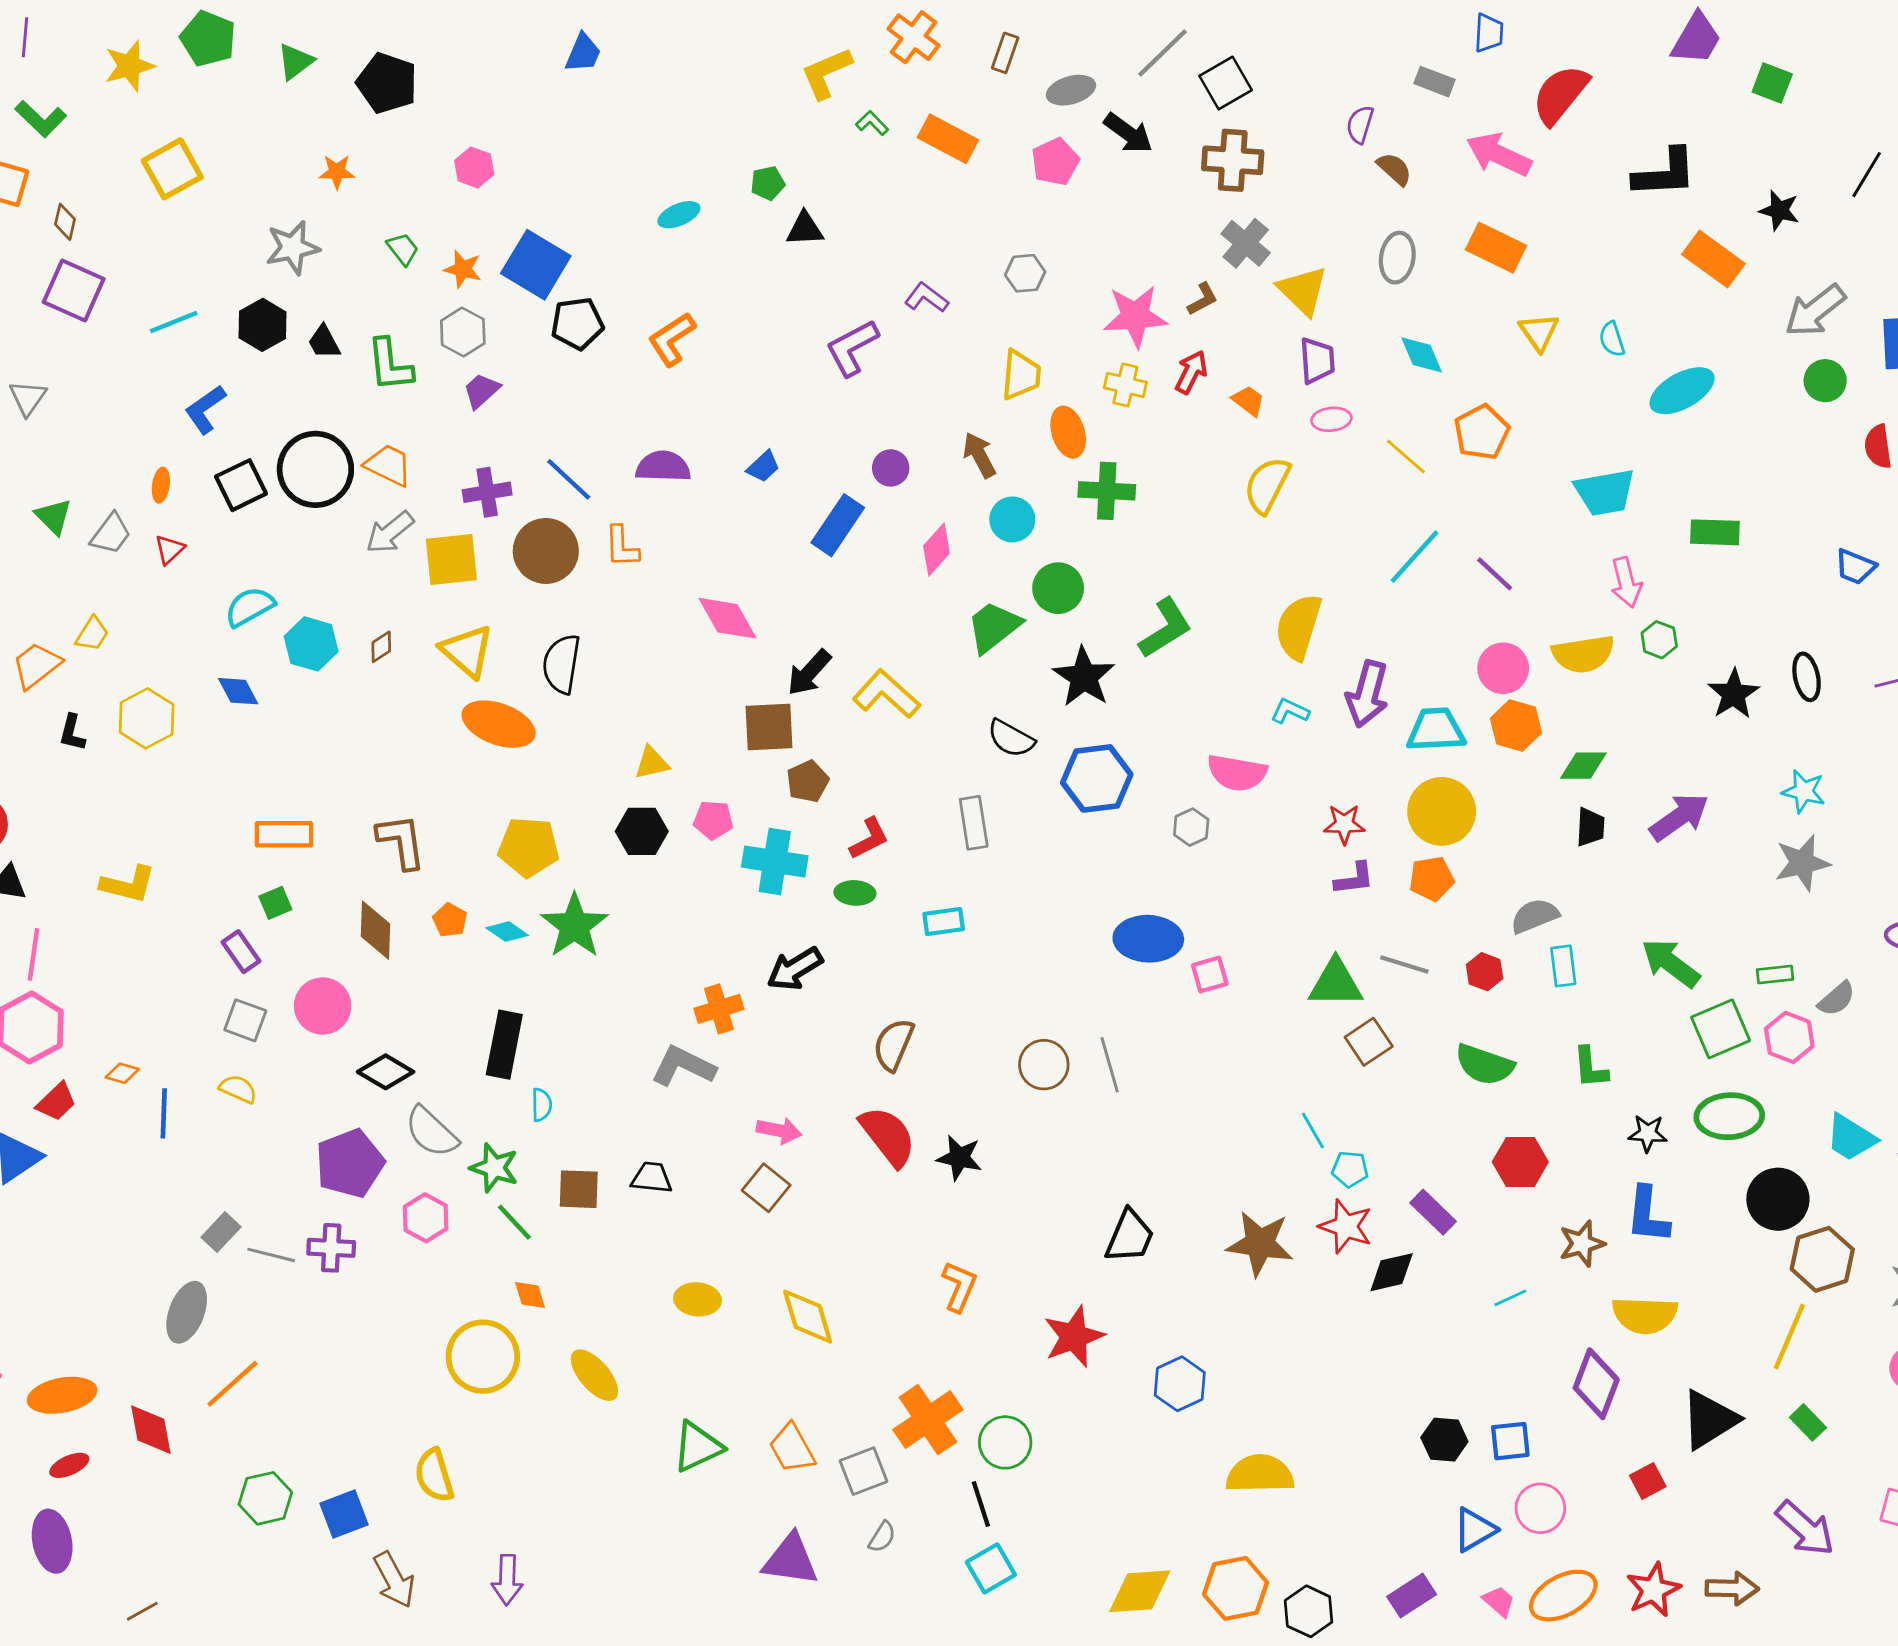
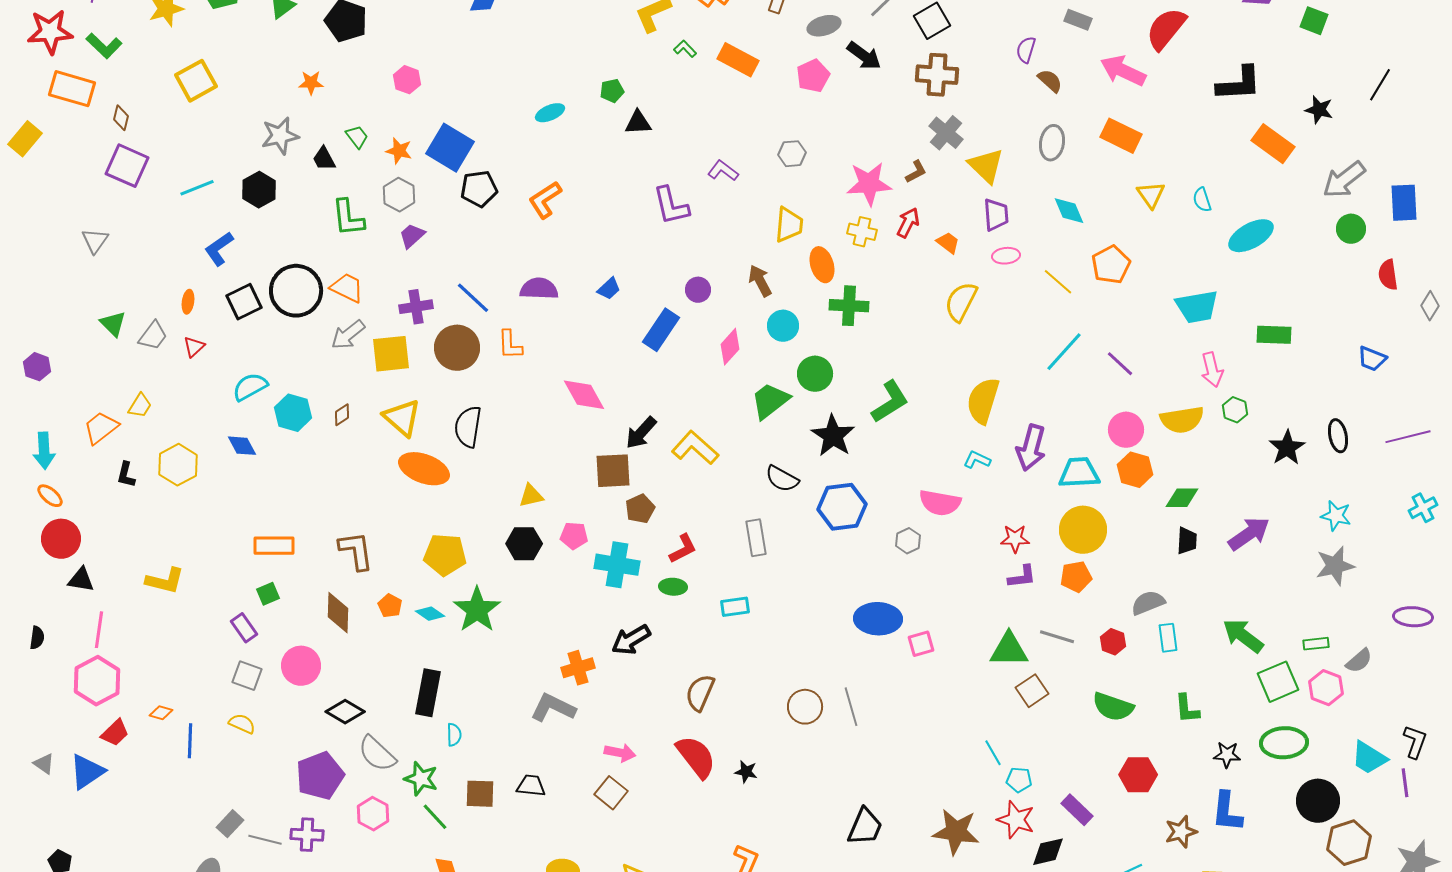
black trapezoid: (324, 342) -> (324, 159), moved
purple L-shape: (852, 348) -> (671, 206), turned -75
black star: (959, 1158) -> (746, 772), size x0.7

